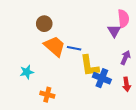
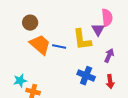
yellow L-shape: (89, 66) -> (82, 40), moved
cyan star: (27, 72) -> (20, 81), moved

